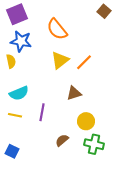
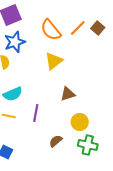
brown square: (104, 11) -> (98, 28), moved
blue star: (21, 41) -> (15, 42), turned -30
orange line: (84, 62) -> (78, 28), moved

